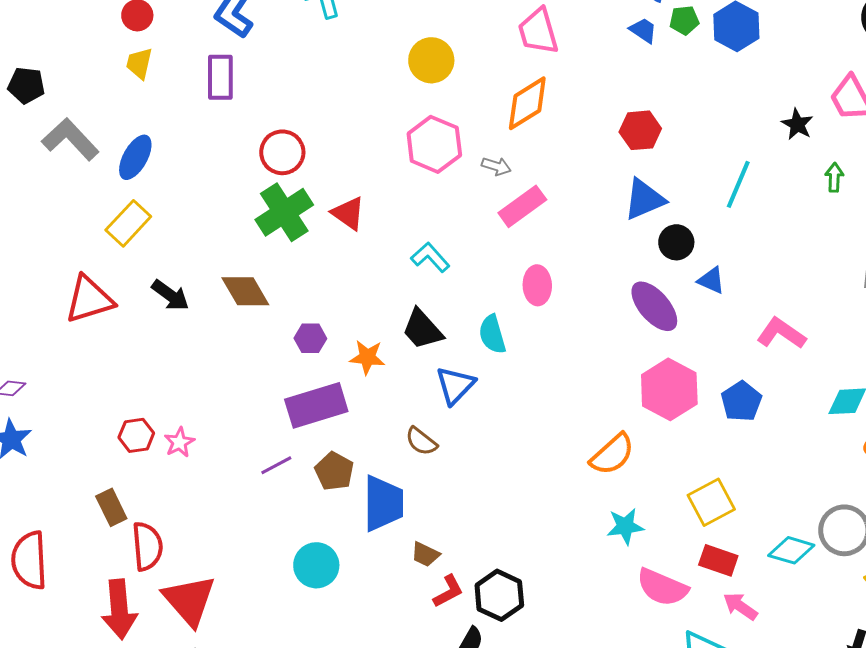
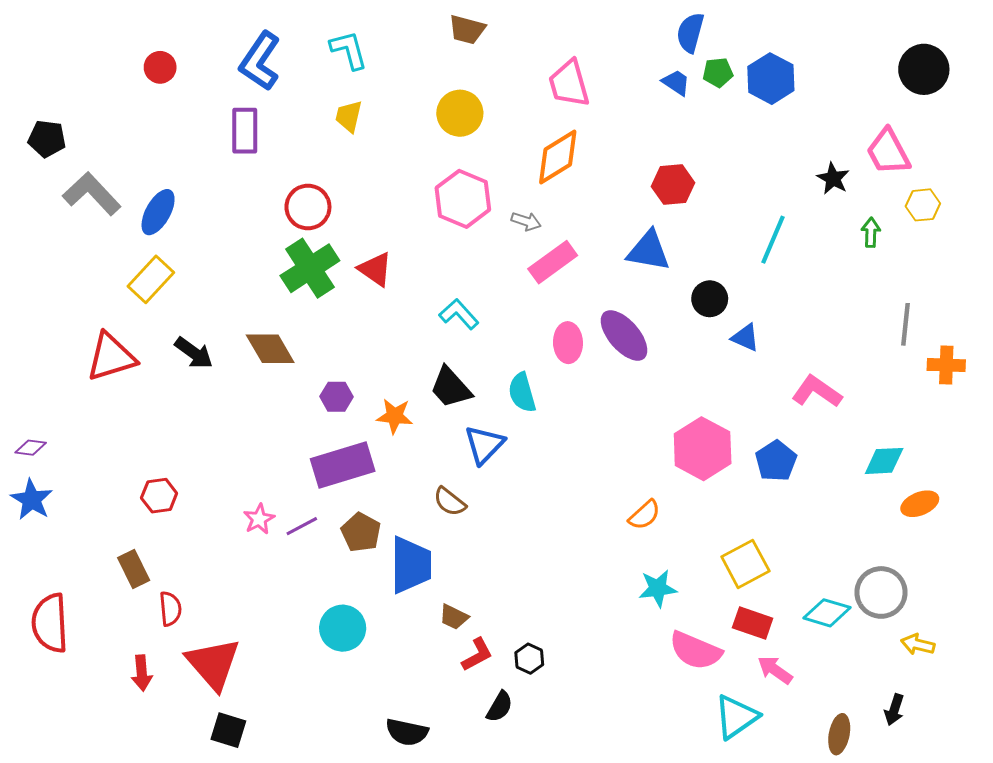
yellow trapezoid: (139, 63) -> (349, 116), moved
blue triangle: (644, 199) -> (649, 251), moved, turned 33
purple ellipse: (654, 306) -> (624, 335), moved
pink star: (179, 442) -> (259, 519), moved
orange semicircle: (612, 454) -> (644, 515), size x0.7
red semicircle: (147, 546) -> (170, 609), size x0.7
black hexagon: (499, 595) -> (529, 659), size x0.6
red arrow: (119, 609) -> (142, 673), size x0.6

